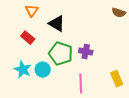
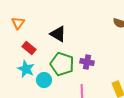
orange triangle: (32, 11) -> (18, 23), moved
cyan star: (23, 70) -> (26, 69), moved

